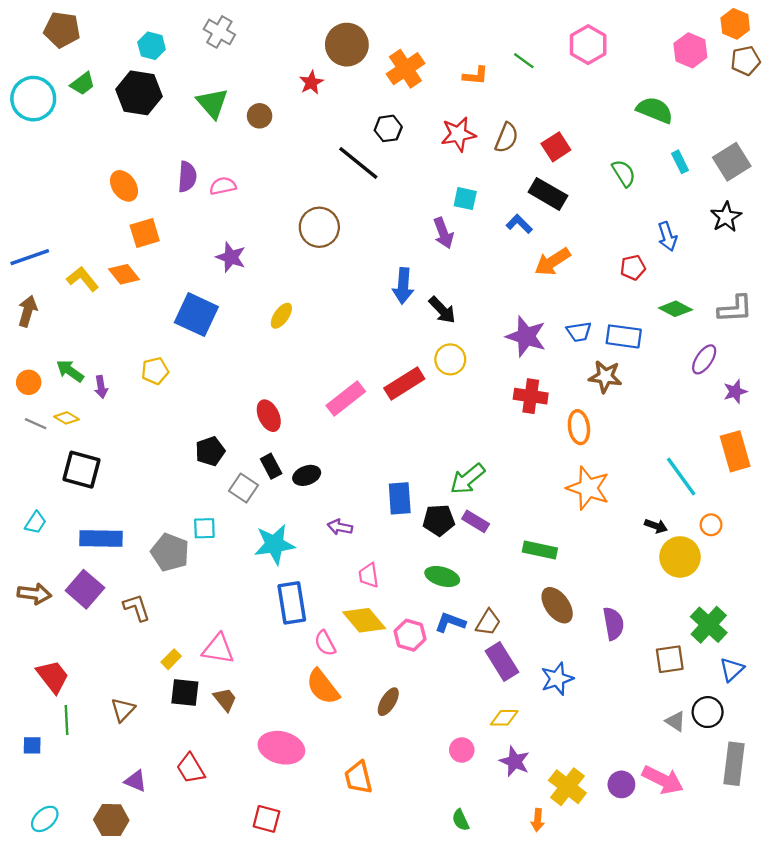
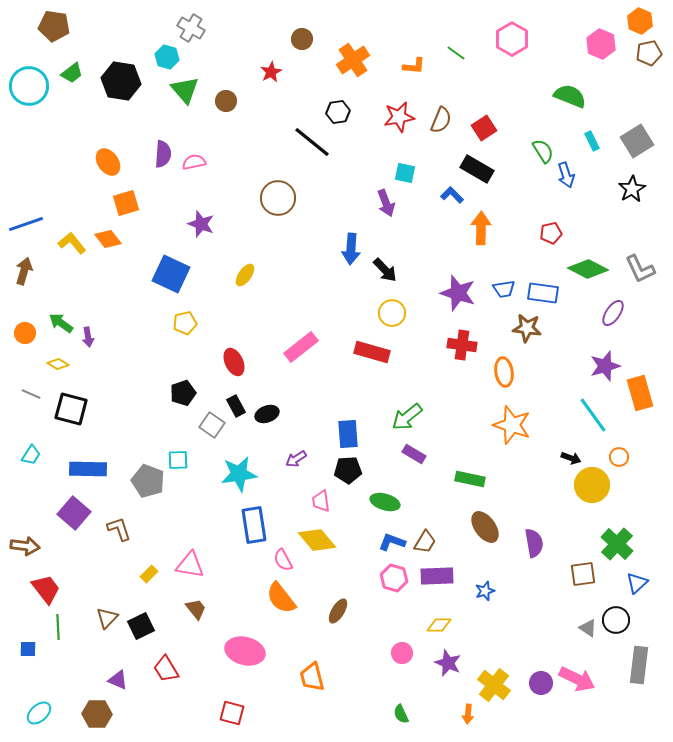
brown circle: (347, 45) -> (302, 39), size x0.6
cyan hexagon: (152, 46) -> (167, 57), moved
blue arrow: (667, 236) -> (566, 175), moved
orange arrow: (553, 262) -> (481, 228), turned 124
green diamond: (675, 309) -> (588, 269), size x1.4
gray L-shape: (735, 309) -> (640, 269), turned 68
yellow pentagon: (155, 371) -> (185, 323), moved
red rectangle: (404, 383) -> (372, 352), moved, turned 48
purple star: (735, 392) -> (605, 366), moved, size x1.4
gray line: (36, 424) -> (31, 394), moved
black pentagon: (439, 520) -> (348, 470), moved
purple arrow: (340, 527) -> (296, 459), turned -45
brown arrow: (34, 594) -> (25, 546), moved
pink hexagon: (410, 635) -> (394, 578), moved
purple rectangle: (502, 662) -> (437, 576), turned -60
blue star: (557, 679) -> (485, 591), size x0.7
black square: (185, 693) -> (141, 626), moved, turned -32

